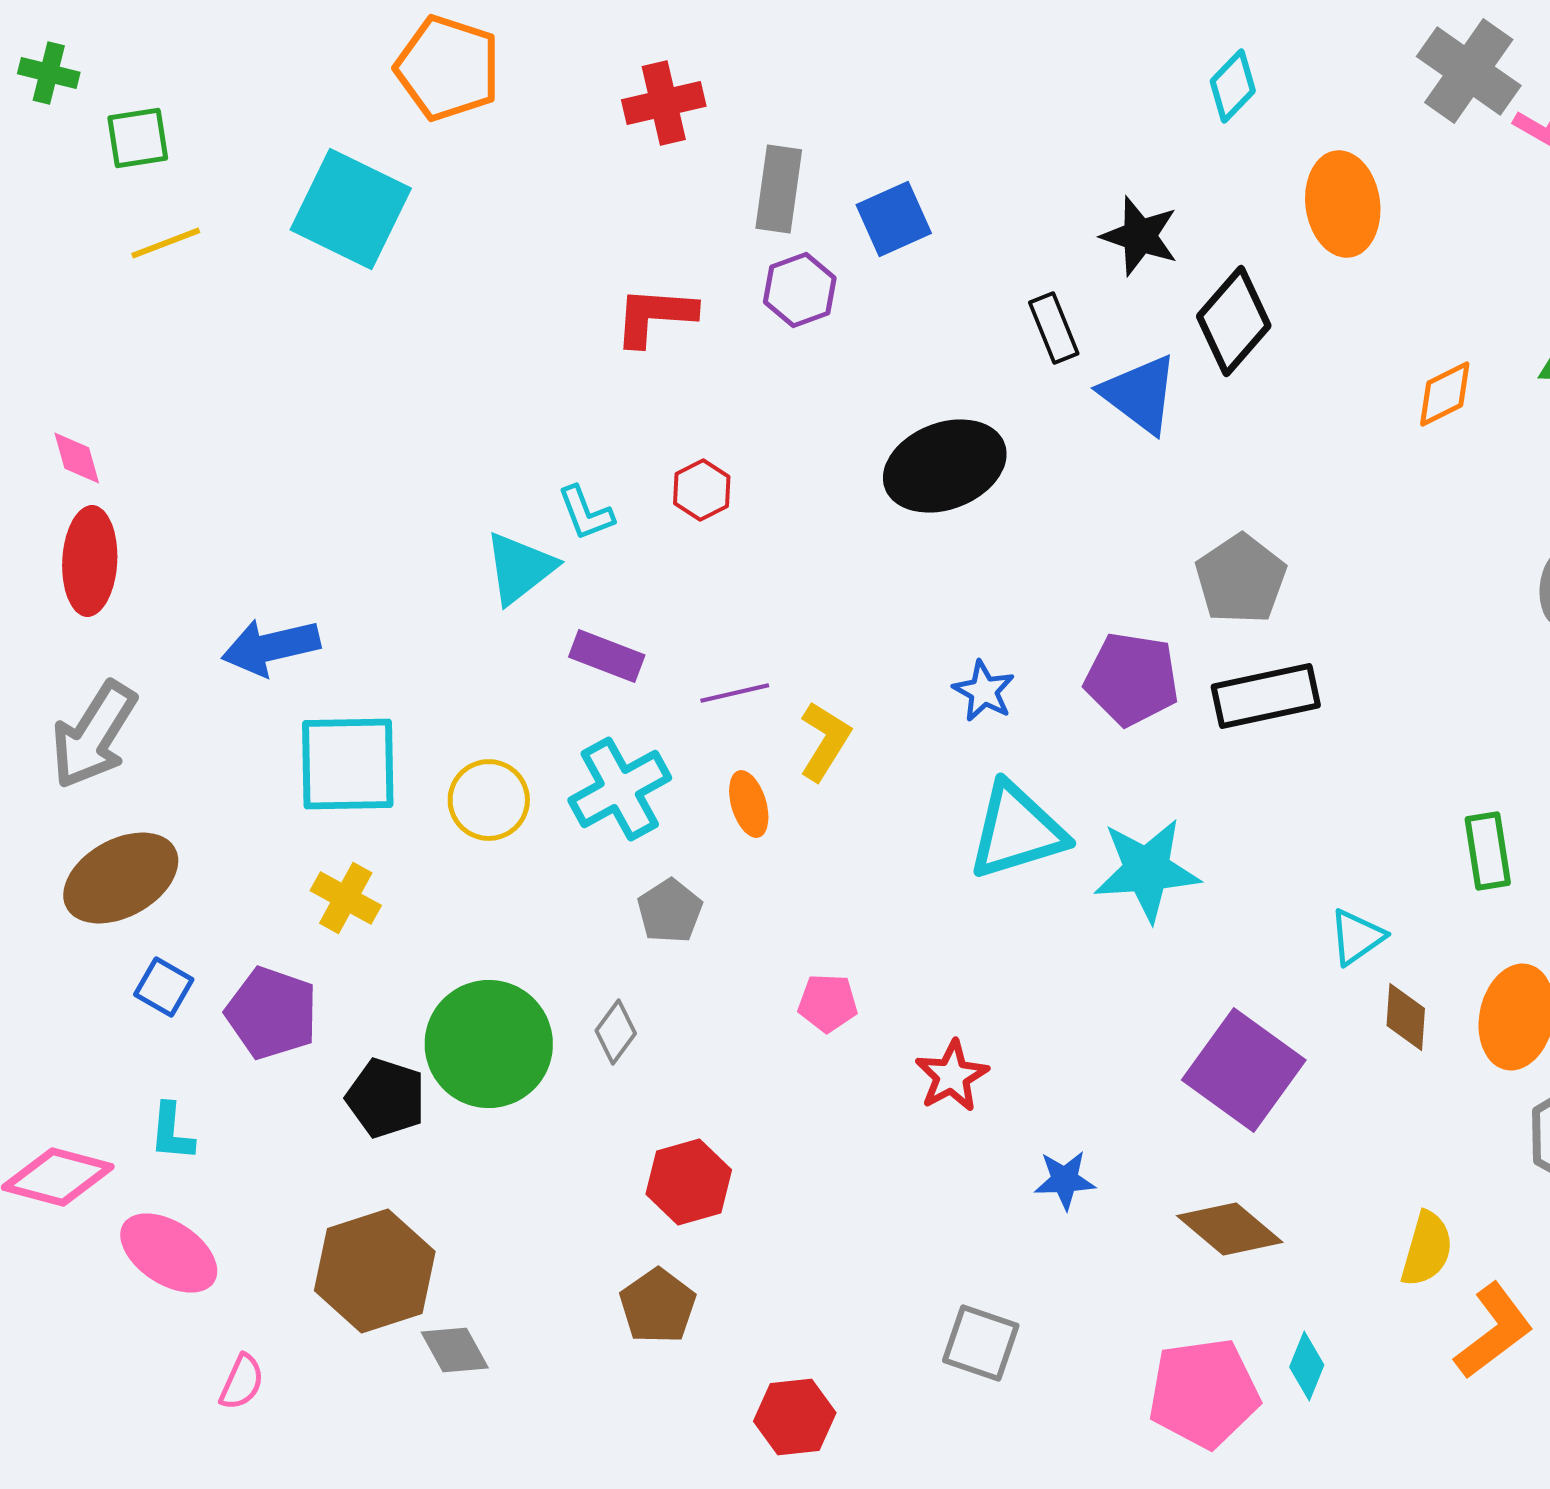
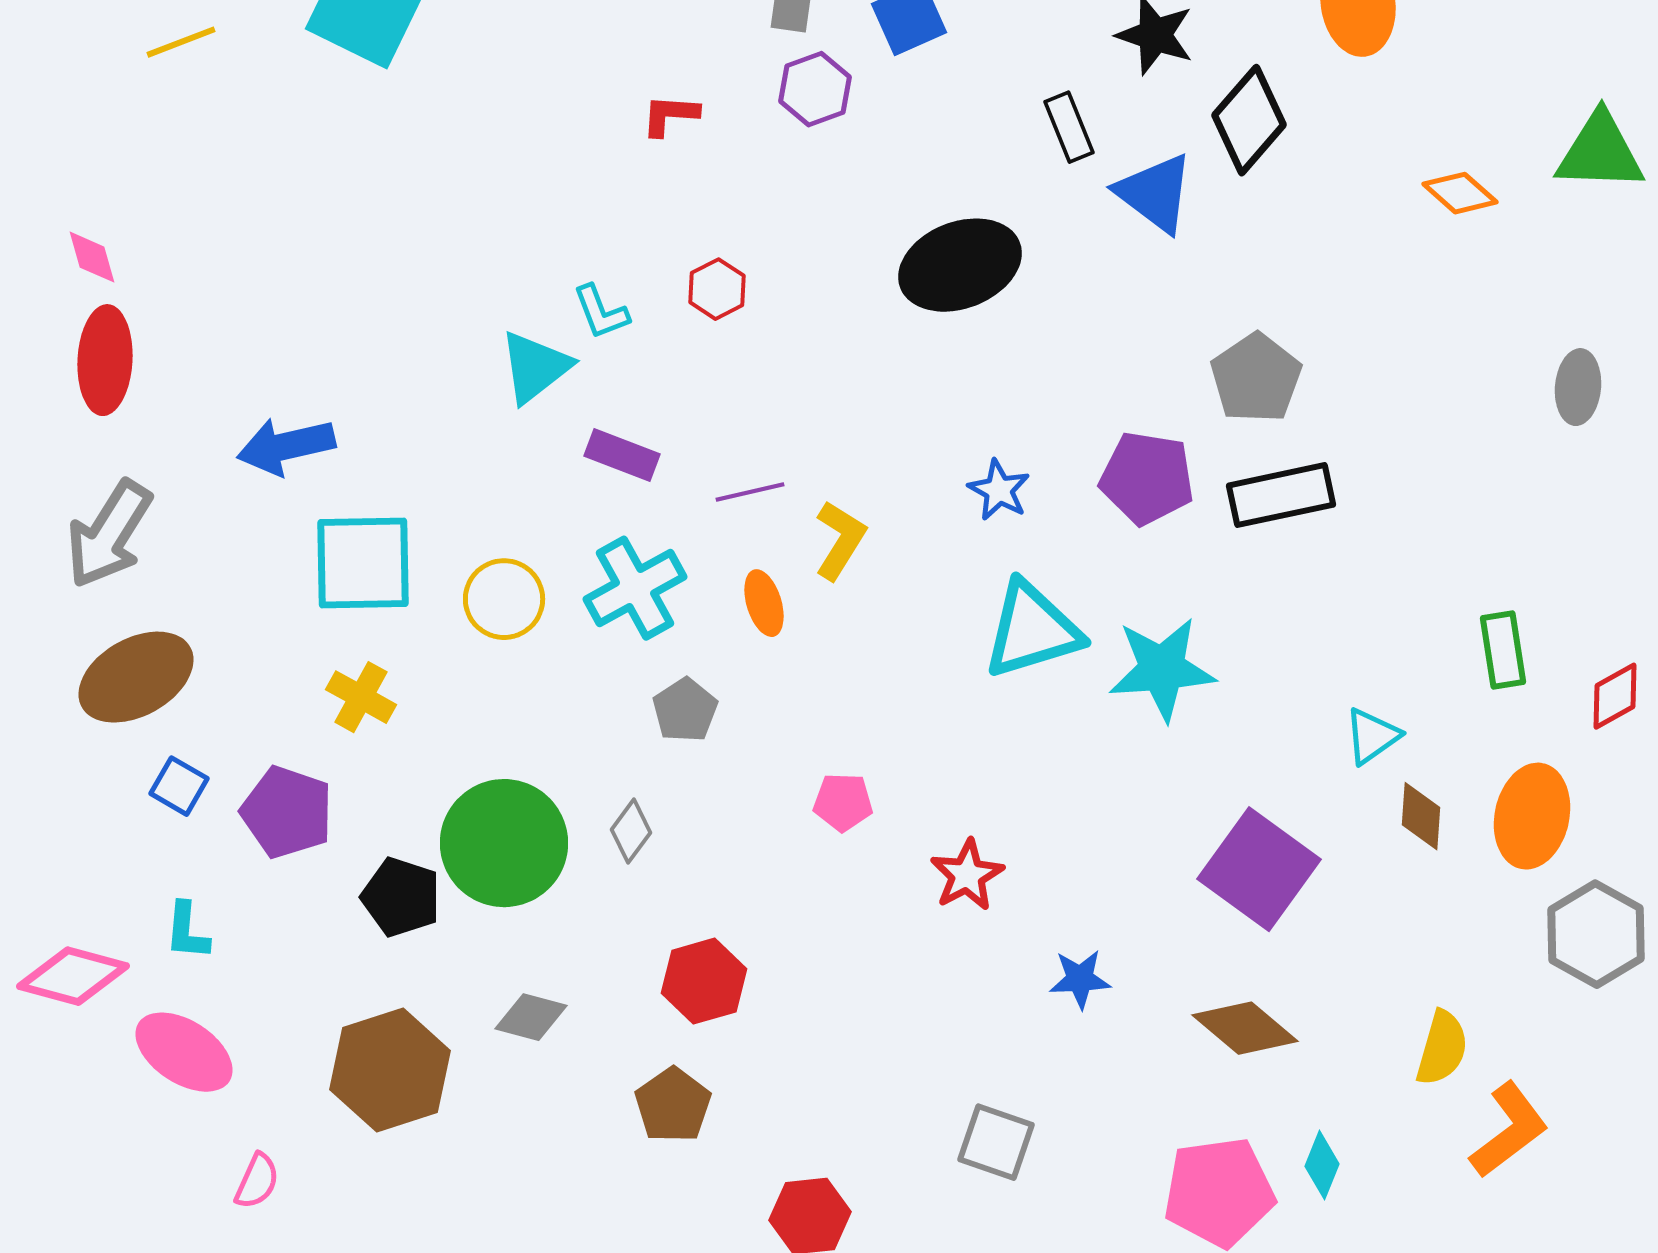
red L-shape: (655, 316) -> (670, 115), size x0.7
orange diamond: (1445, 394) -> (1460, 193), turned 68
gray diamond: (455, 1350) -> (531, 1017), moved, turned -46

